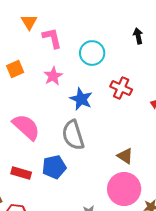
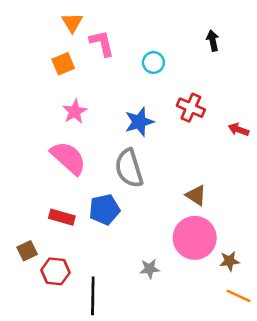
cyan circle: (92, 53) -> (153, 62), size x0.7
orange square: (15, 69) -> (63, 64), moved
pink star: (53, 76) -> (75, 111), moved
blue star: (81, 99) -> (139, 122), turned 30

